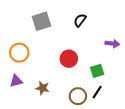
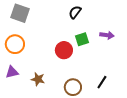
gray square: (41, 21) -> (20, 13), moved, turned 36
green square: (97, 71) -> (82, 39), moved
black line: (97, 92) -> (102, 82), moved

